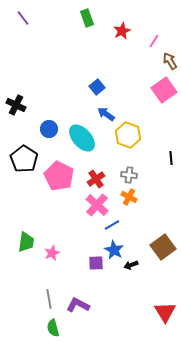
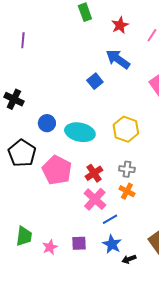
purple line: (23, 18) -> (23, 40), moved, turned 42
blue arrow: (106, 114) -> (118, 59), moved, size x1.4
cyan ellipse: (82, 138) -> (80, 132), turned -36
purple square: (96, 263) -> (79, 243), moved

